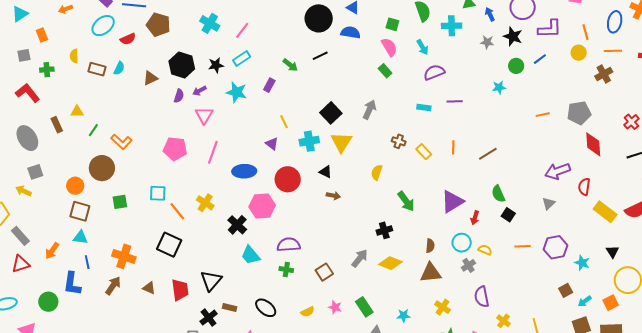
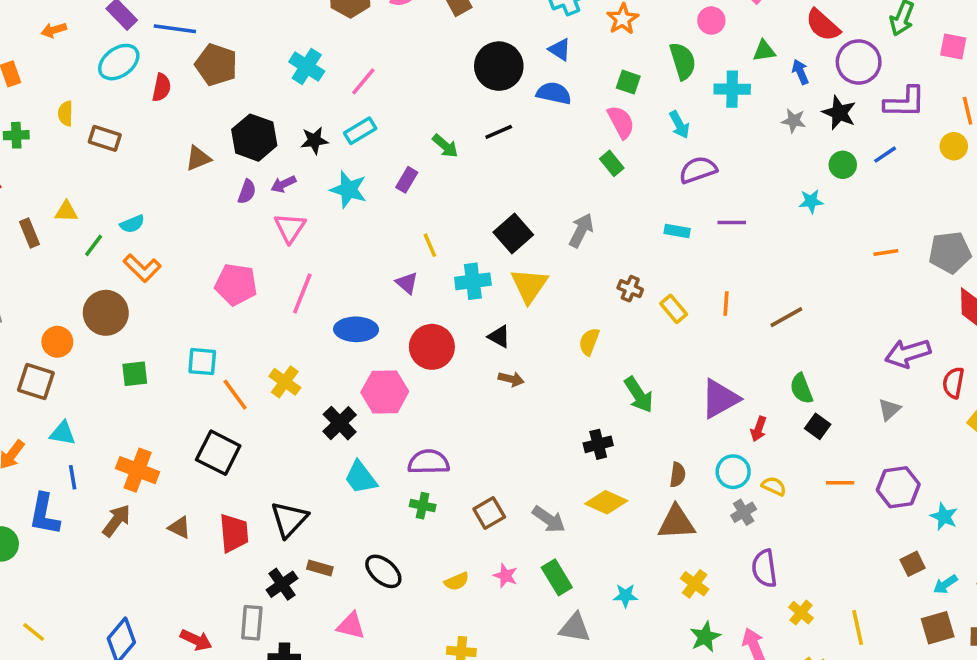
red semicircle: (128, 39) -> (162, 87), turned -56
cyan semicircle: (119, 68) -> (132, 224), moved, turned 40
brown square: (80, 211) -> (36, 382), moved
gray arrow: (360, 258) -> (549, 519), moved, turned 84

